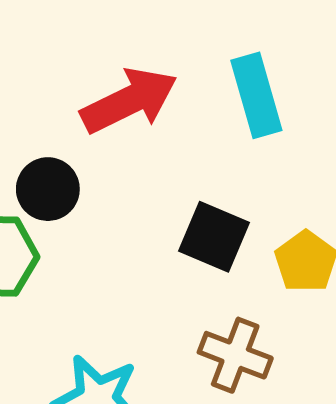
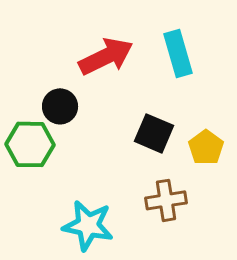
brown cross: (235, 355) -> (166, 200), turned -30

